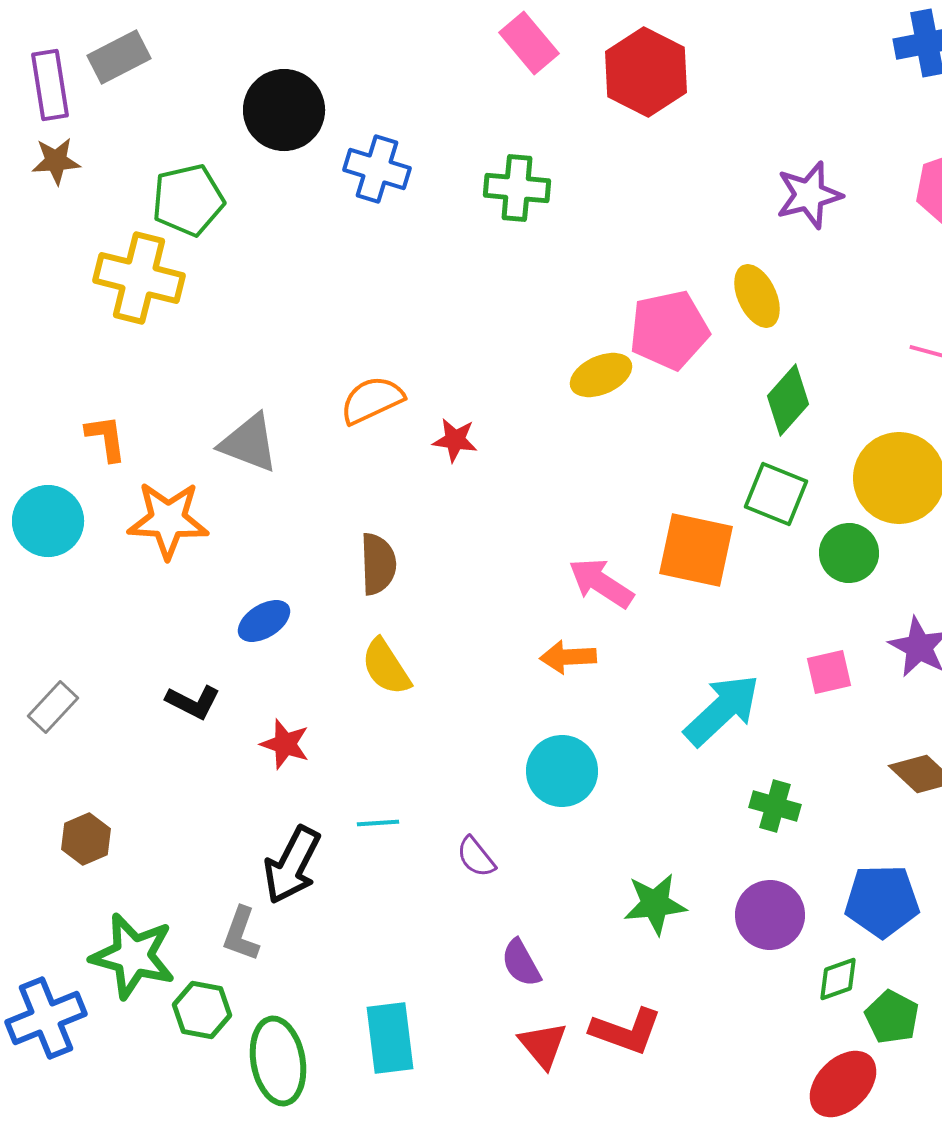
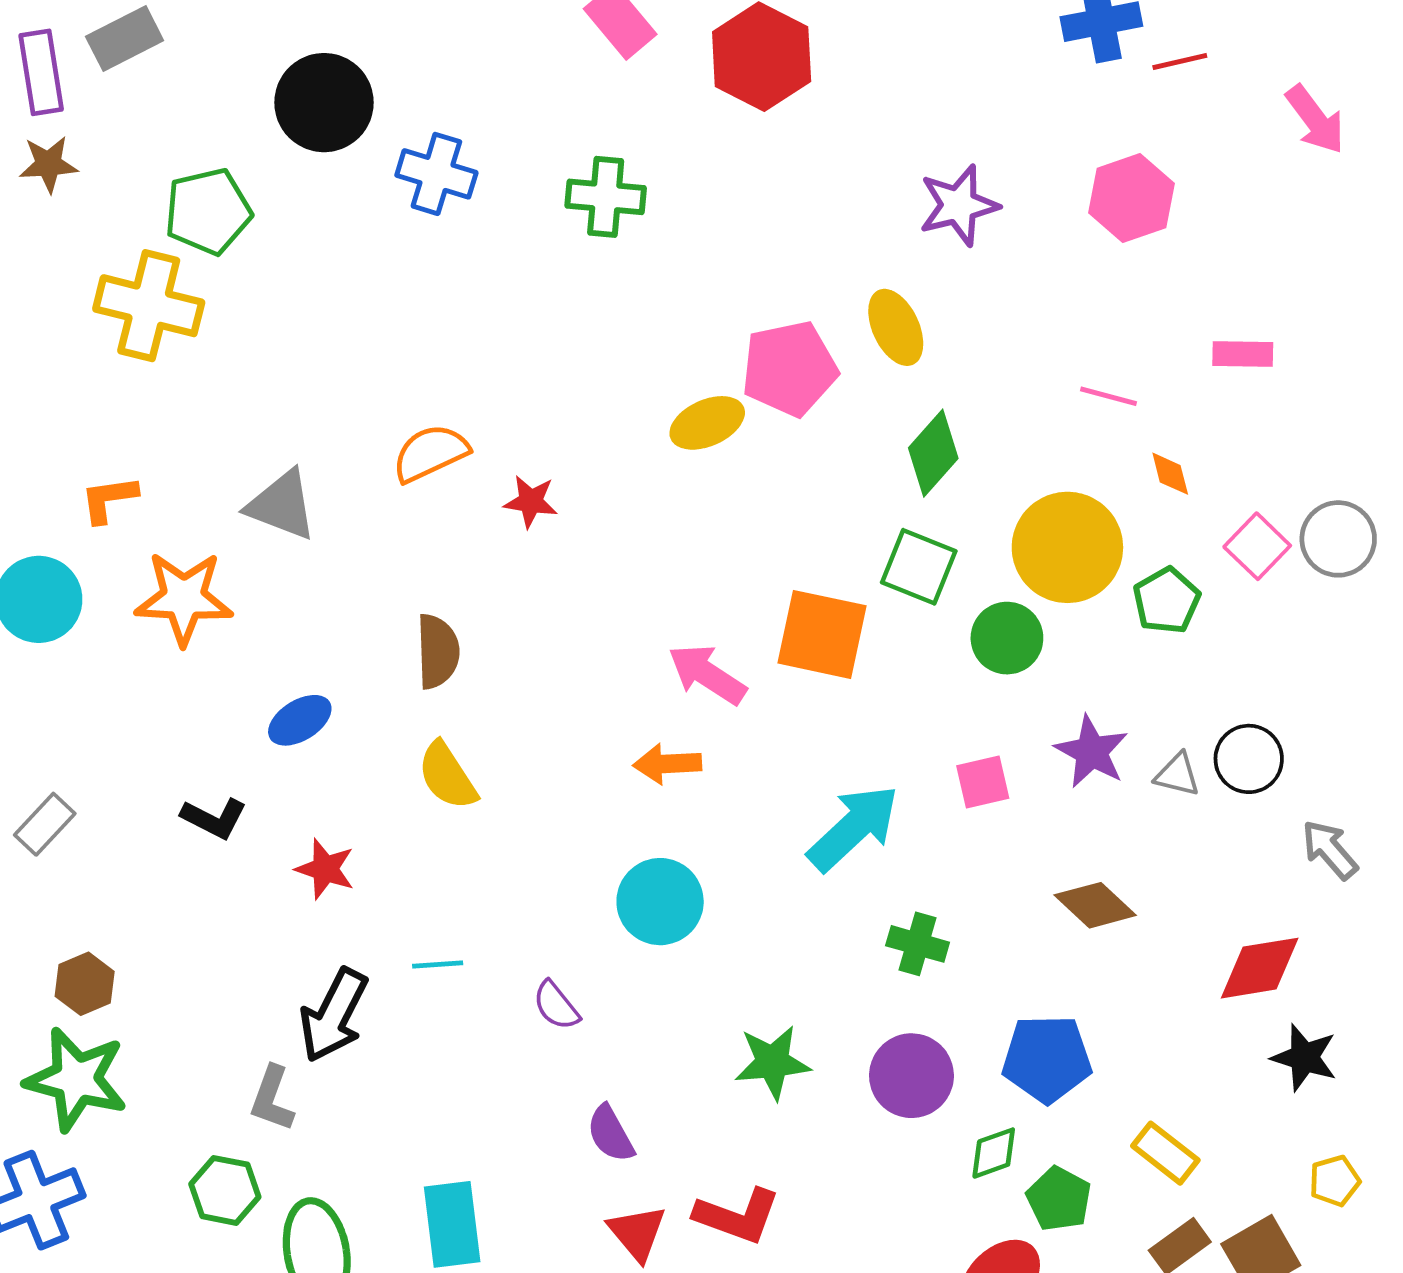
orange L-shape: (106, 438) -> (109, 499), turned -90
green star: (133, 956) -> (76, 1079), moved

